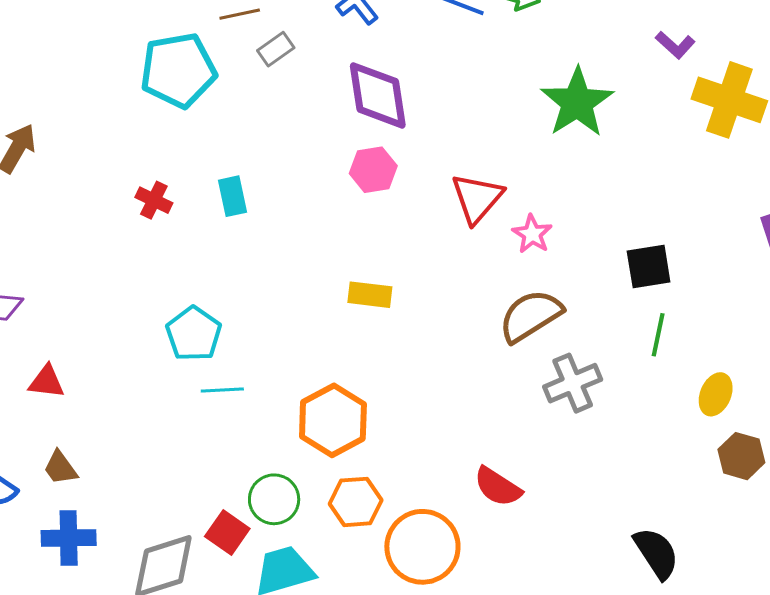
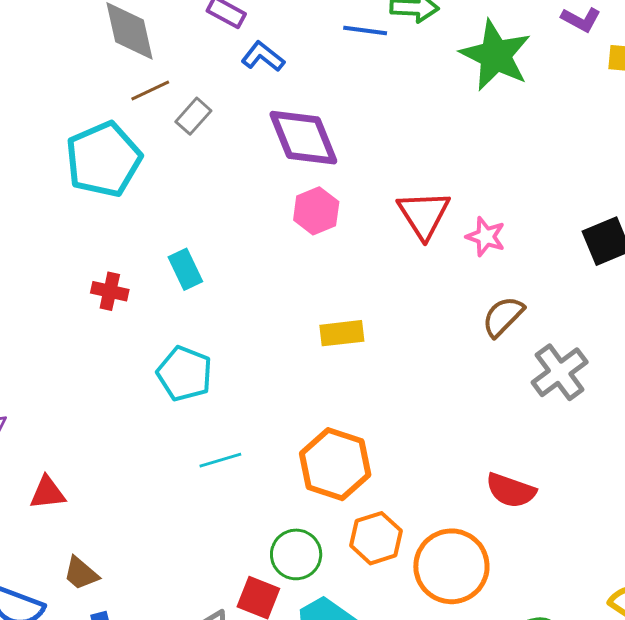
green star: (577, 102) -> (496, 55), moved
brown semicircle: (531, 316) -> (503, 317), size x0.7
cyan pentagon: (194, 334) -> (185, 374), moved

